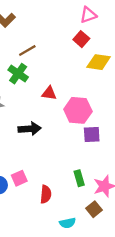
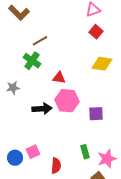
red square: (81, 39) -> (96, 32), moved
yellow diamond: (99, 62) -> (102, 64), moved
pink hexagon: (78, 110) -> (67, 101), moved

